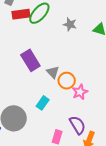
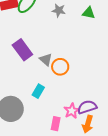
pink star: (80, 92) -> (72, 111), moved
purple semicircle: (77, 125) -> (87, 107), moved, turned -72

